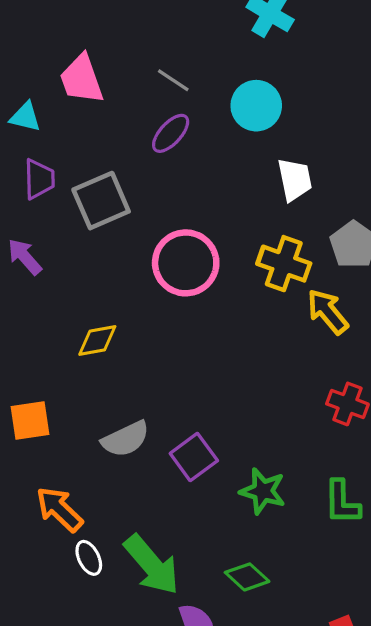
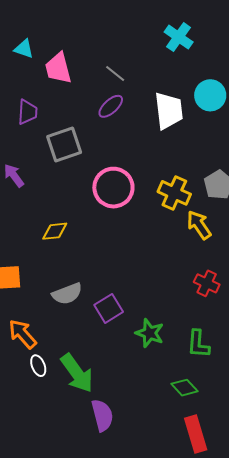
cyan circle: (256, 106) -> (210, 95), moved
cyan triangle: (25, 117) -> (24, 49), moved
purple trapezoid: (39, 179) -> (27, 112), moved
white trapezoid: (295, 180) -> (169, 111), moved, size x1.4
green diamond: (247, 577) -> (184, 388), moved

